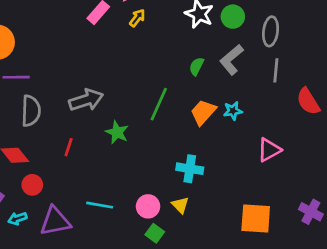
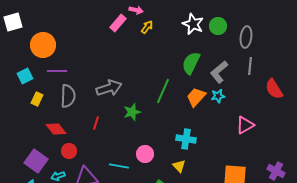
gray L-shape: (231, 60) -> (219, 72), moved
green semicircle: (196, 66) -> (191, 63), size x1.6
green star: (117, 132) -> (132, 112), turned 30
pink circle: (148, 206) -> (145, 154), moved

